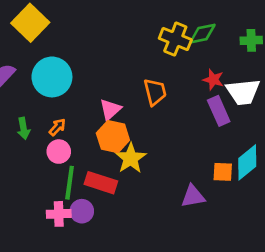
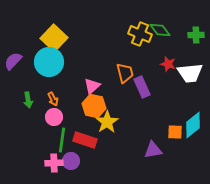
yellow square: (30, 23) -> (54, 38), moved
green diamond: (202, 34) -> (160, 30), turned 65
purple rectangle: (219, 111) -> (142, 87), moved
orange arrow: (57, 127) -> (53, 99), turned 112

